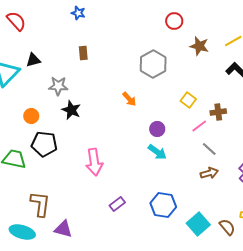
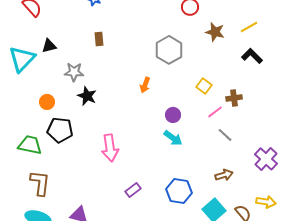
orange arrow: (129, 99) -> (145, 85), turned 63
brown arrow: (209, 173) -> (224, 175), moved
brown L-shape: (40, 204) -> (40, 183), moved

